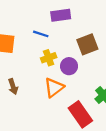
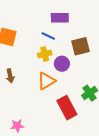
blue line: (41, 34) -> (48, 36), moved

